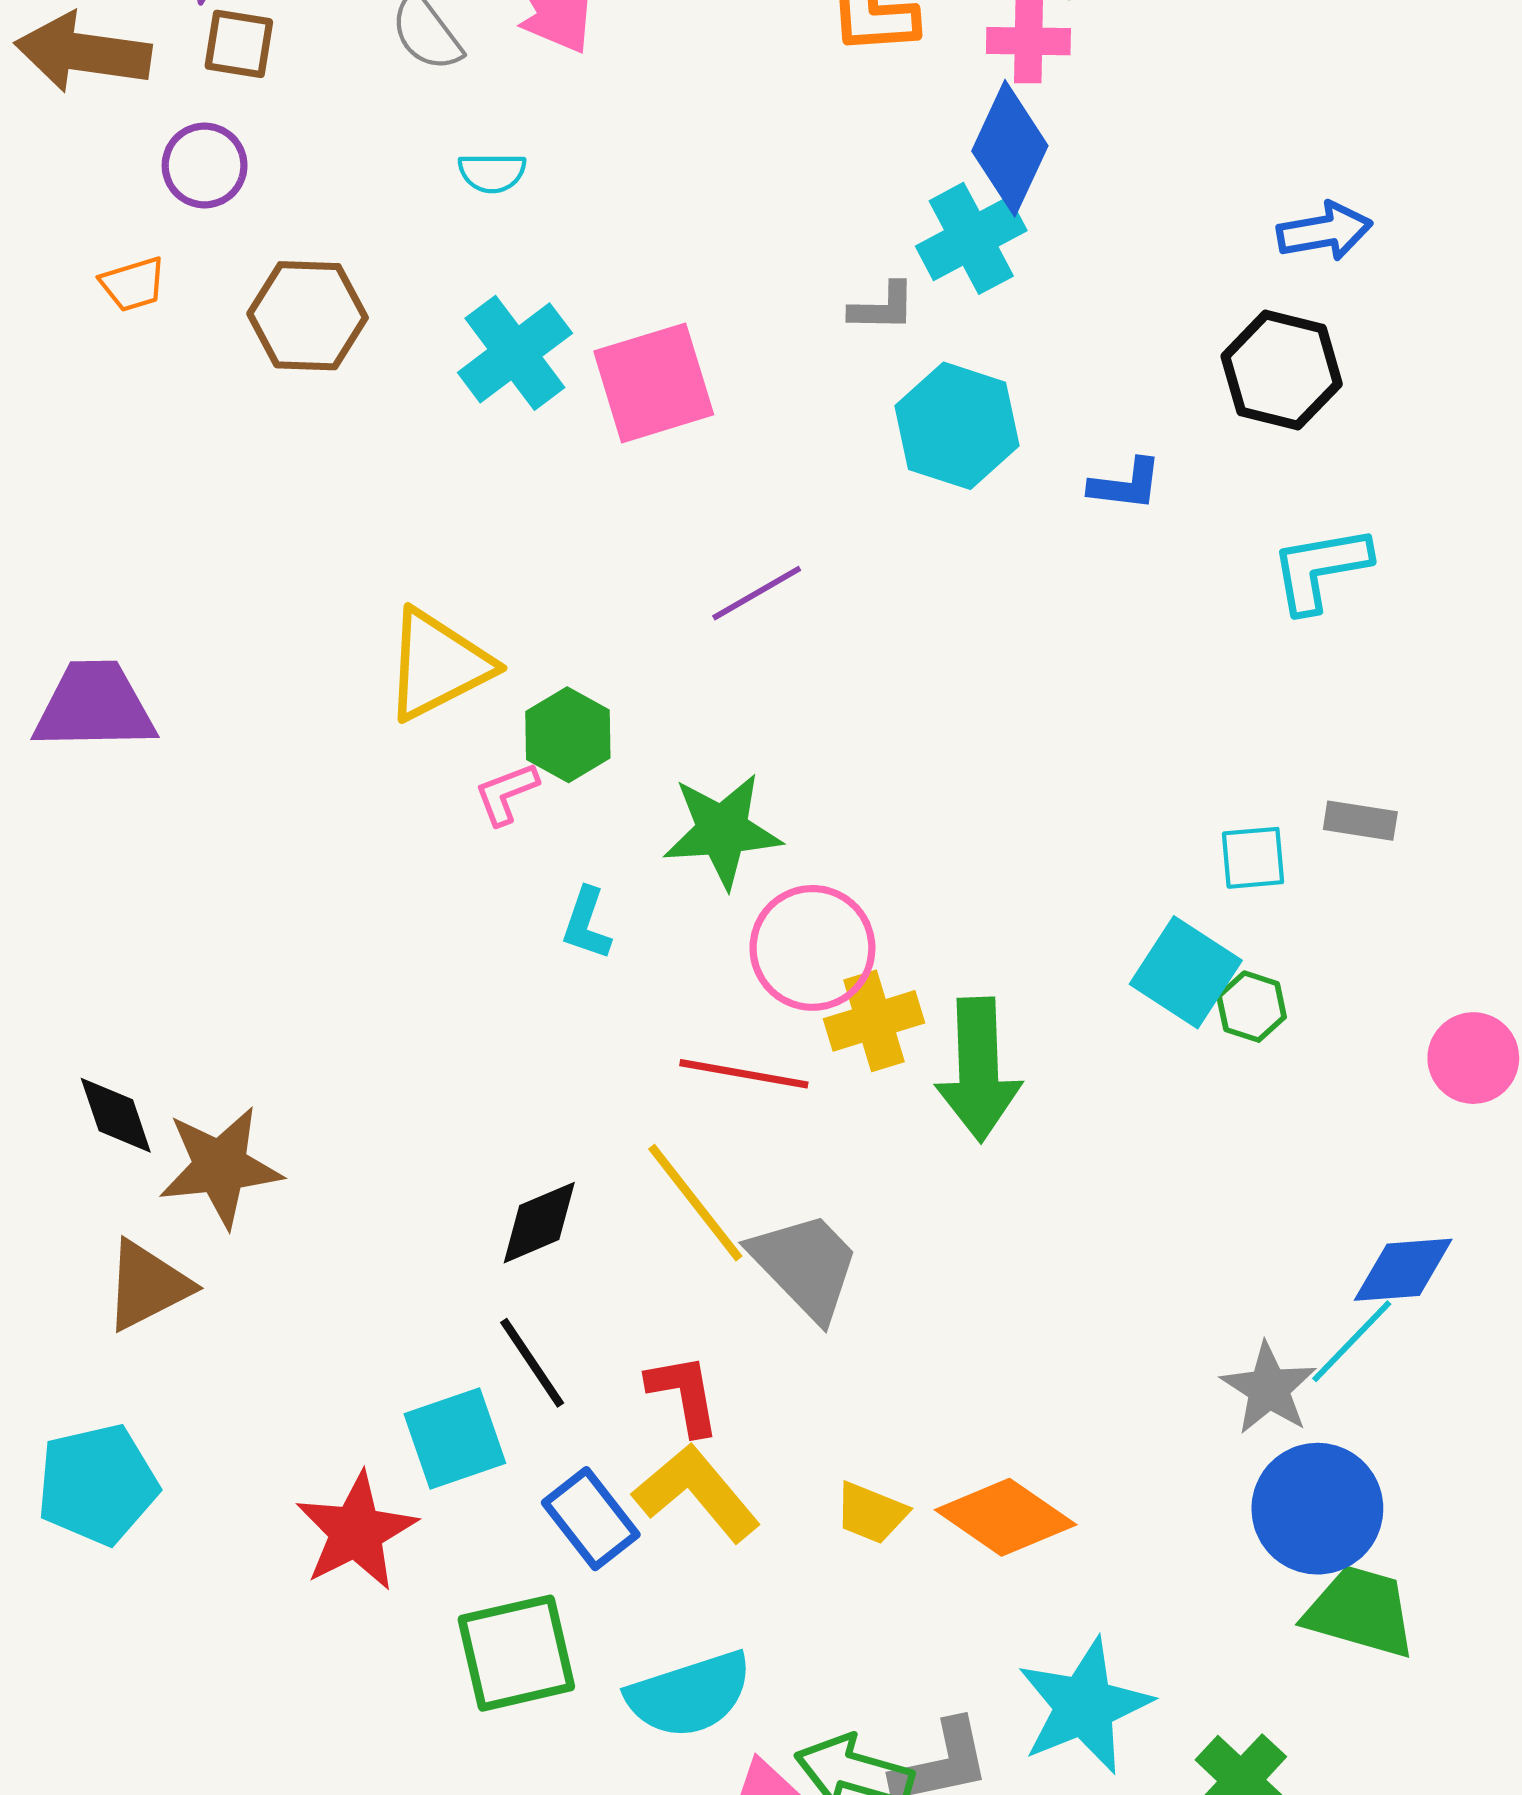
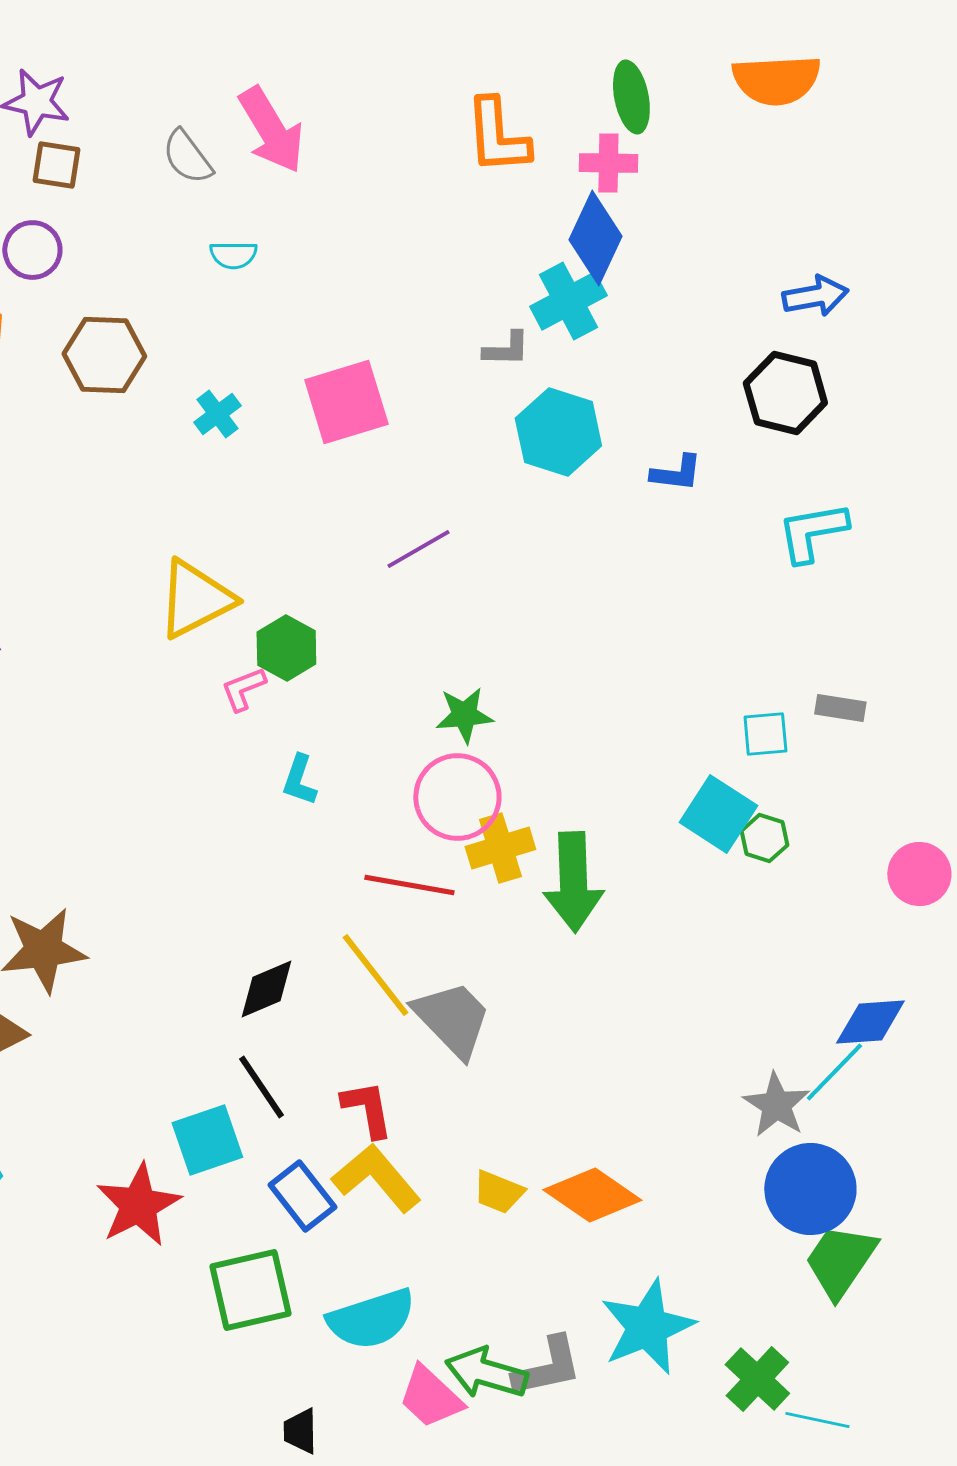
cyan cross: (515, 353) -> (217, 414), moved, size x0.6
green star: (722, 831) -> (464, 715), moved, size x0.7
green trapezoid: (1360, 1612) -> (840, 1261), turned -72

